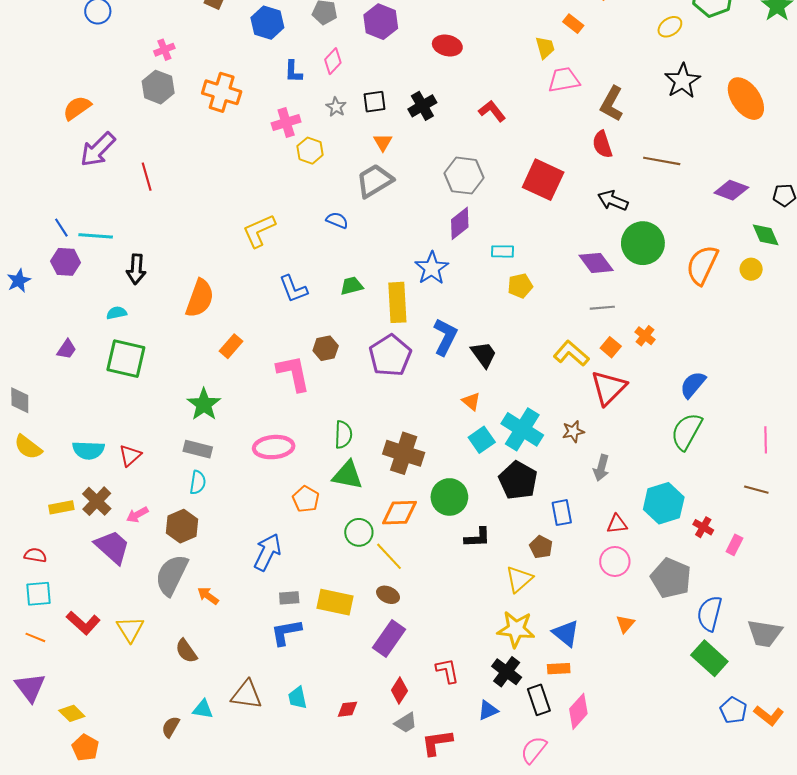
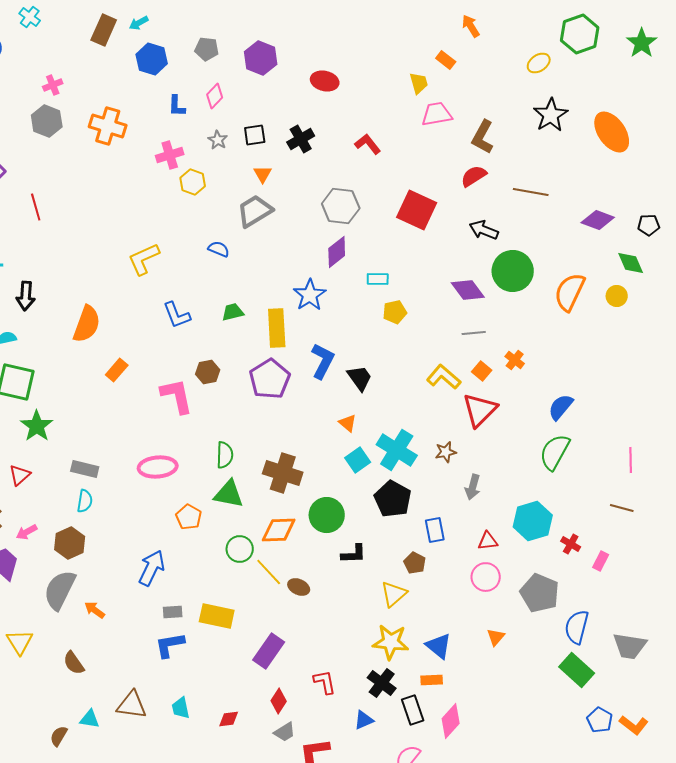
red semicircle: (602, 144) -> (474, 176), turned 76
green star: (204, 404) -> (37, 426), moved
brown ellipse: (388, 595) -> (299, 587), moved

